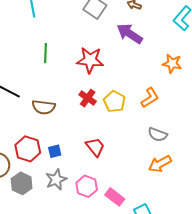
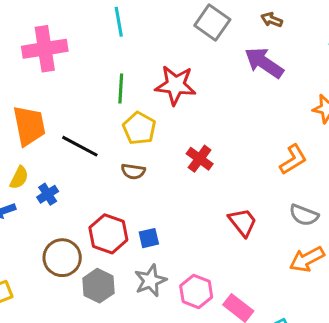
green line: (46, 53) -> (121, 88), moved
red star: (90, 60) -> (176, 85), moved
yellow pentagon: (114, 101) -> (139, 128), moved
brown semicircle: (44, 107) -> (133, 171), size x0.7
red trapezoid: (95, 147) -> (243, 222), moved

